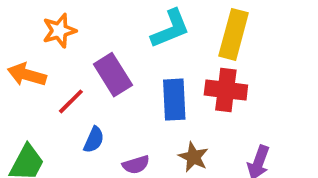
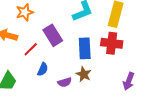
brown star: (193, 157) -> (84, 74), moved

